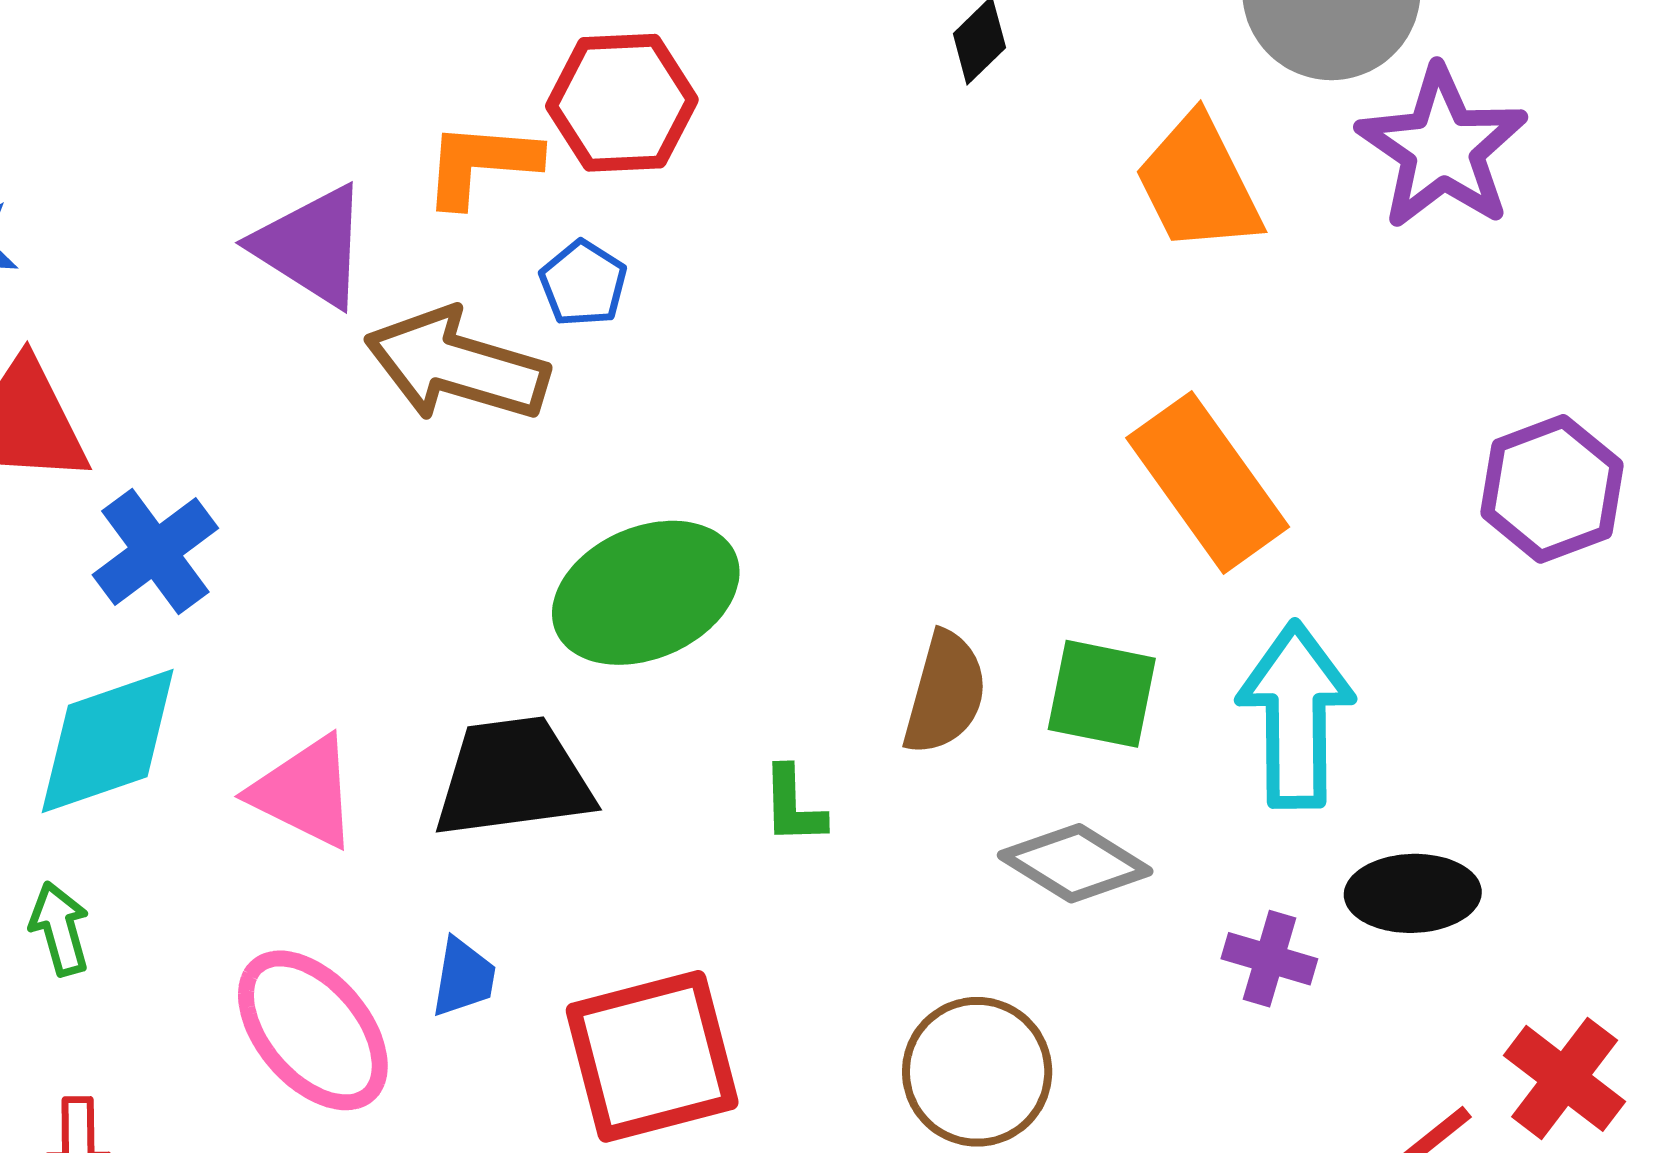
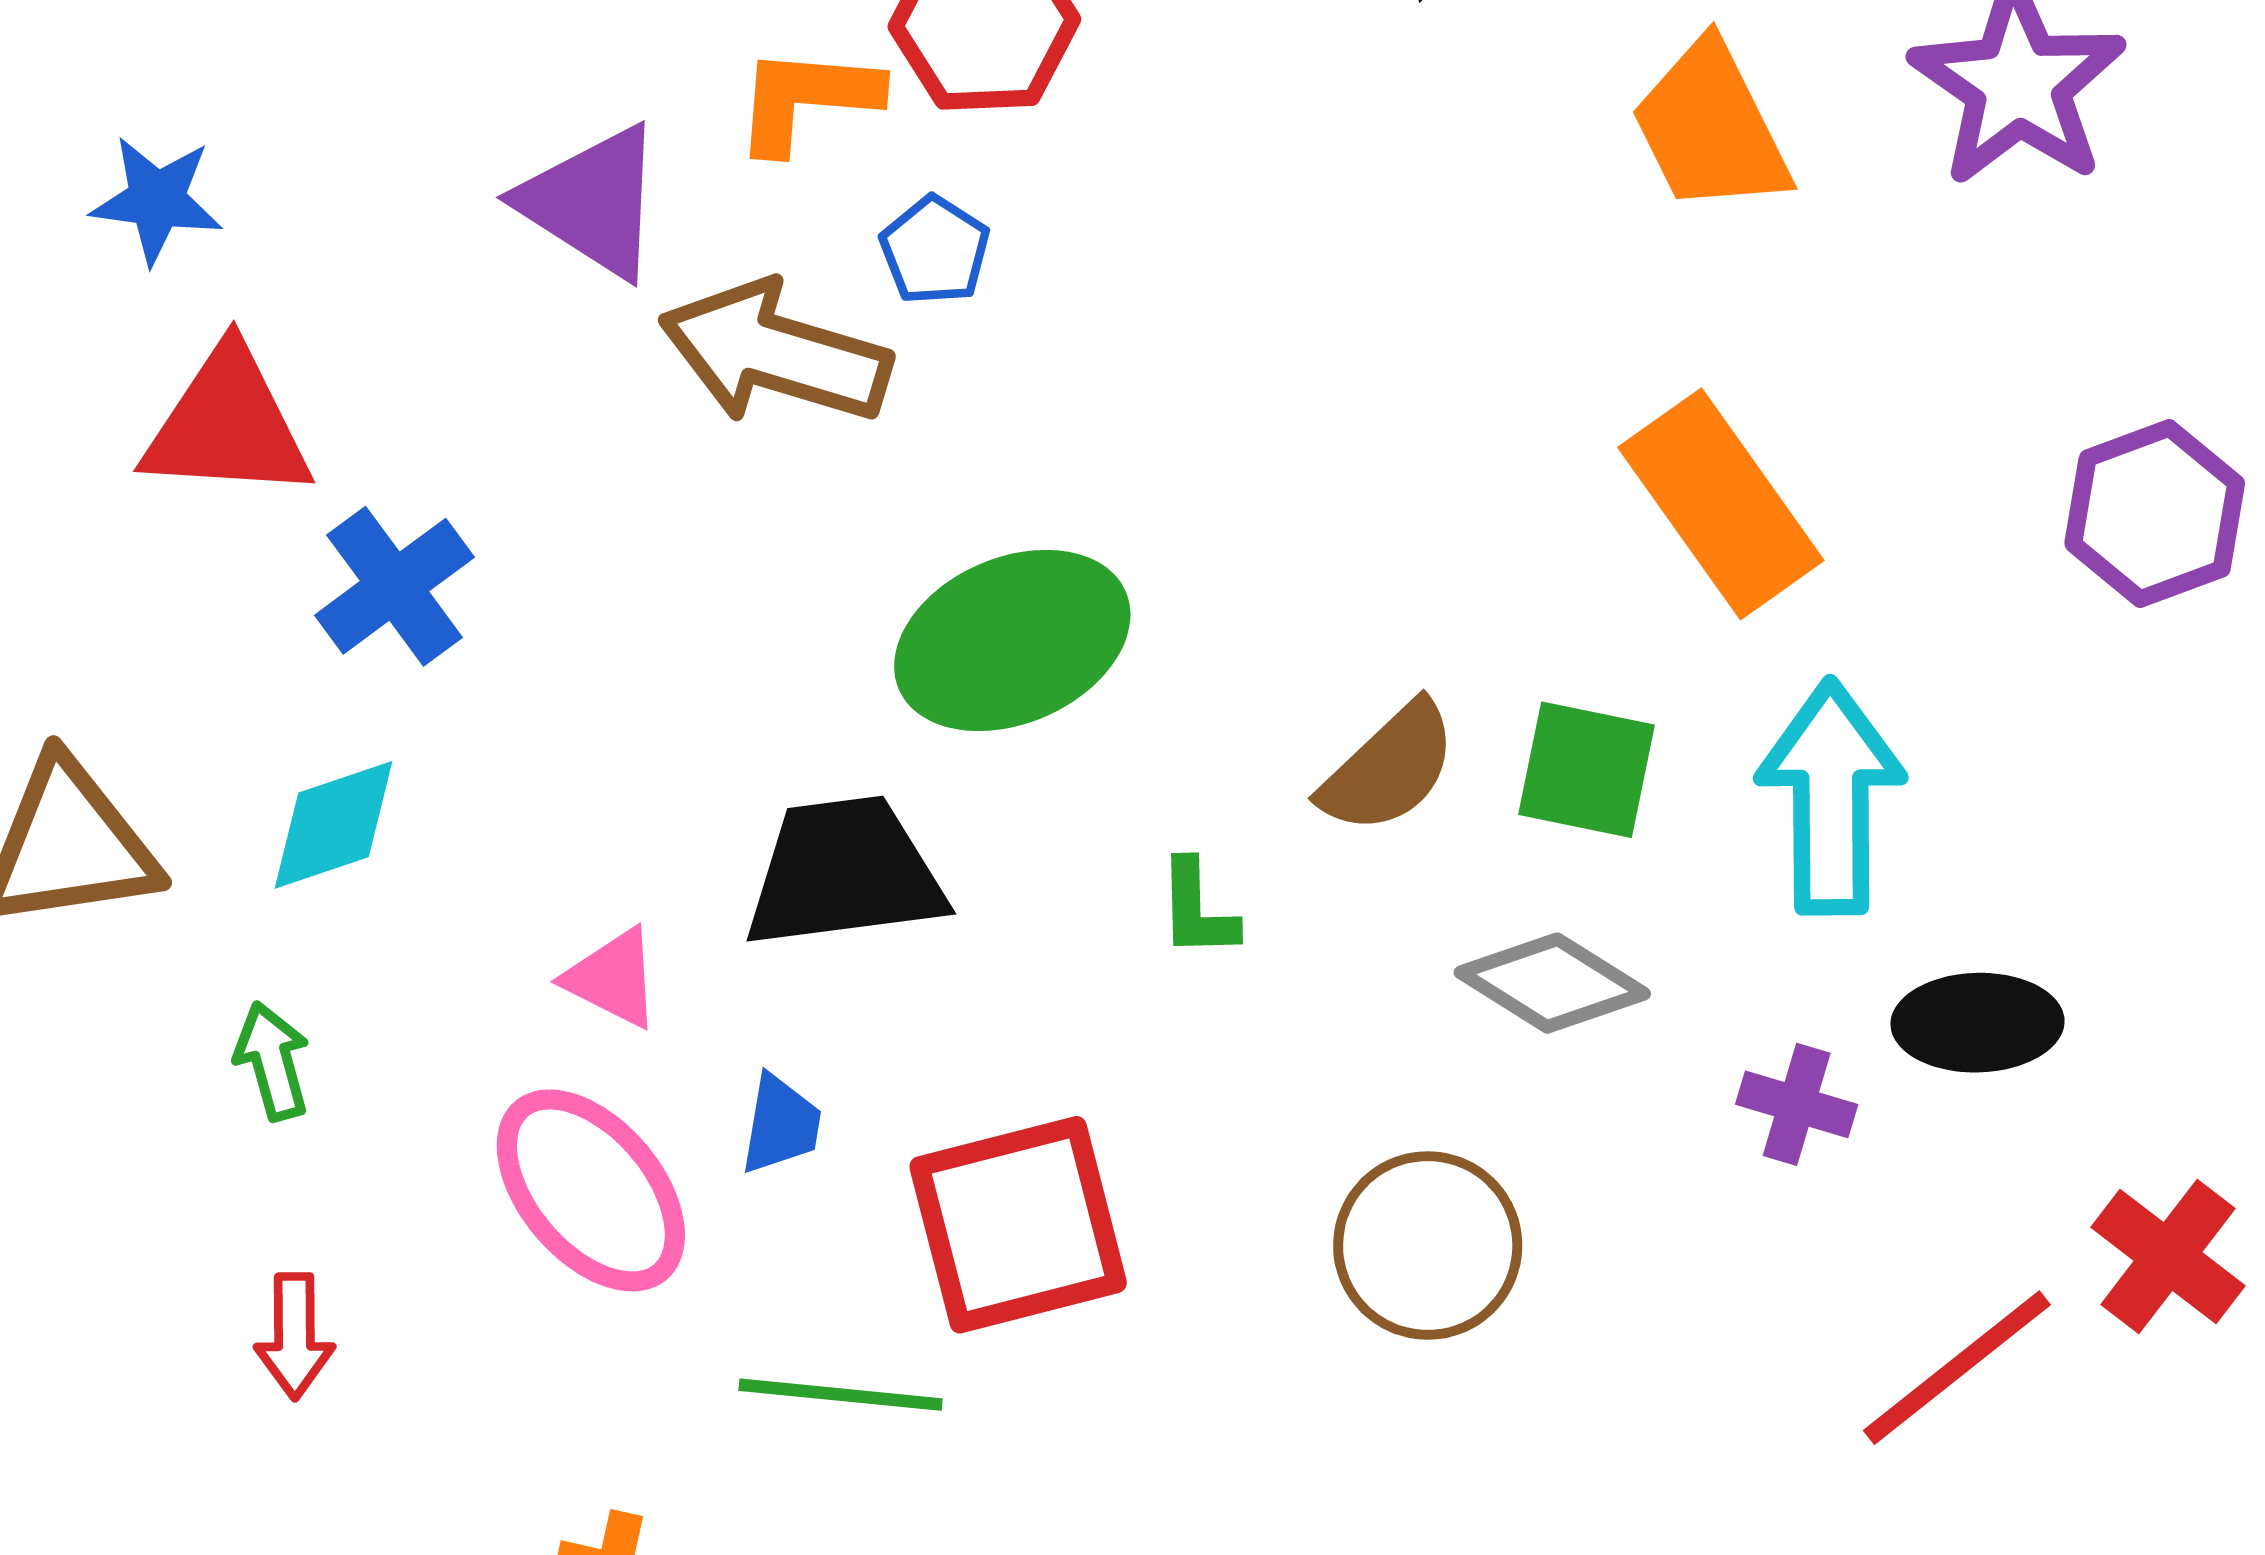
brown semicircle: (945, 693) -> (1389, 768), turned 31
cyan diamond: (108, 741) -> (334, 825), size x0.7
pink triangle: (305, 792) -> (613, 978), moved, size x0.7

